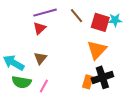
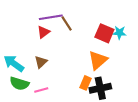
brown line: (76, 16) -> (67, 24), moved
orange rectangle: (88, 82) -> (85, 83), moved
pink line: (44, 86) -> (41, 90), turned 40

